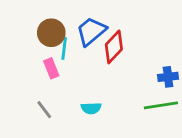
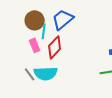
red diamond: (114, 47) -> (55, 47), moved
cyan semicircle: (91, 108) -> (46, 73), moved, size x1.6

